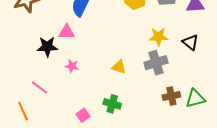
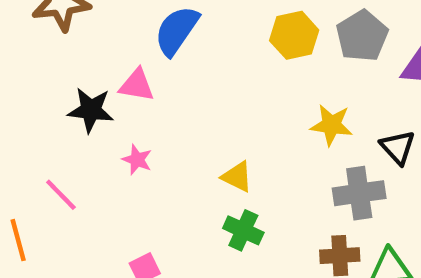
gray cross: (156, 63) -> (359, 193), moved
green cross: (112, 104) -> (243, 230), moved

